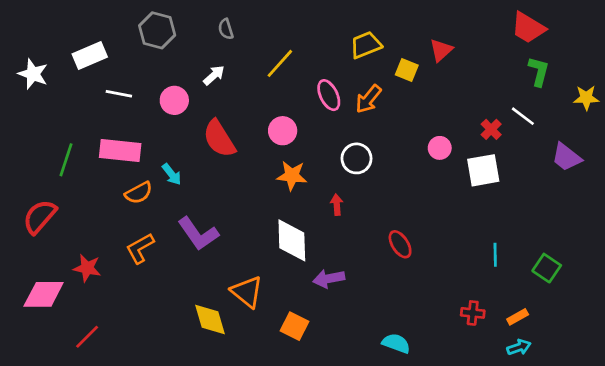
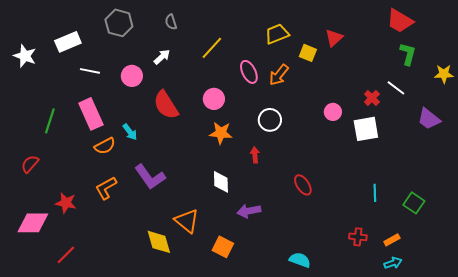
pink rectangle: (120, 151) -> (91, 114), turned 60
red semicircle: (40, 217) -> (30, 164), size x0.7
white diamond: (292, 240) -> (221, 182), size x0.7

